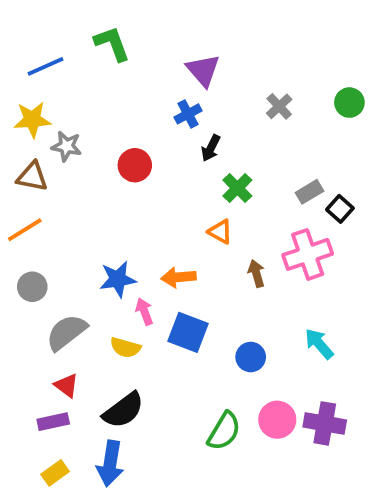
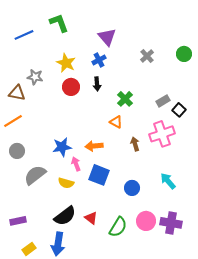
yellow star: (32, 120) -> (66, 63), moved, turned 30
black arrow: (211, 148) -> (97, 84), moved, turned -32
red triangle: (66, 386) -> (91, 218), moved
purple rectangle: (53, 422) -> (18, 221), moved

